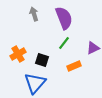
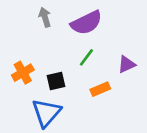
purple semicircle: (64, 18) -> (86, 23), turned 85
black square: (42, 60) -> (56, 81), turned -32

